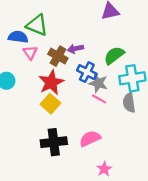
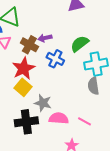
gray star: (98, 83) -> (43, 103), moved
pink line: (99, 99) -> (85, 121), moved
pink semicircle: (90, 139) -> (59, 118), turned 30

